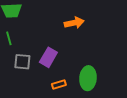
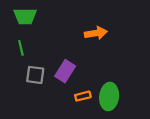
orange rectangle: (59, 85) -> (83, 96), moved

